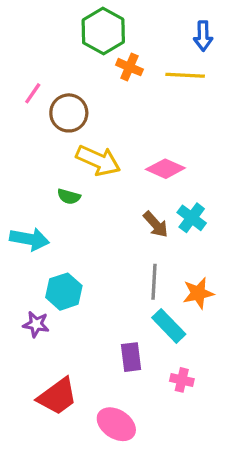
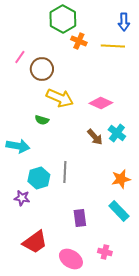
gray line: (154, 282) -> (65, 172), moved
cyan rectangle: (169, 326) -> (119, 211), moved
pink cross: (182, 380) -> (105, 252), moved

